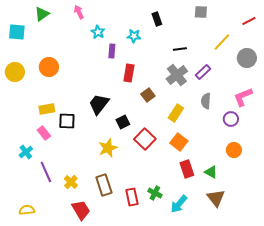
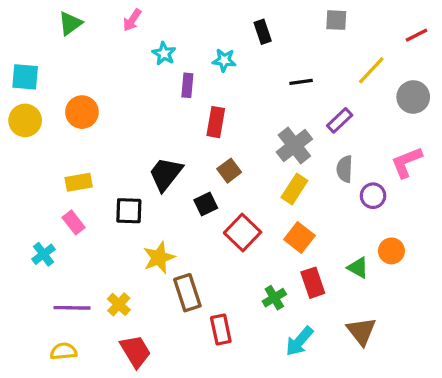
pink arrow: (79, 12) -> (132, 20), turned -120
cyan square: (17, 32) -> (25, 77), moved
gray cross: (177, 75) -> (294, 146), moved
brown square: (148, 95) -> (229, 171), moved
purple circle: (231, 119) -> (373, 196), moved
black square: (67, 121) -> (129, 211), moved
yellow star: (108, 148) -> (159, 258), moved
purple line: (46, 172) -> (72, 308), moved, turned -65
green triangle: (211, 172) -> (358, 268), moved
brown rectangle: (104, 185) -> (187, 293), moved
green cross: (155, 193) -> (274, 298), moved, turned 32
yellow semicircle: (27, 210) -> (64, 351), moved

